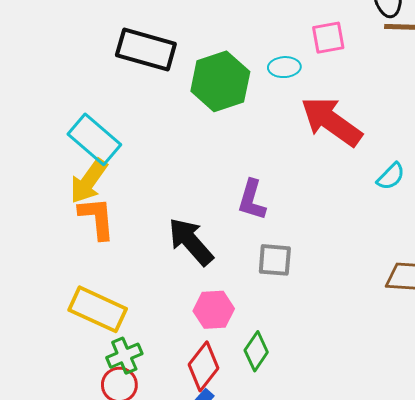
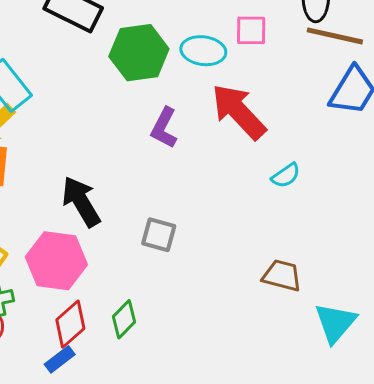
cyan ellipse: (284, 67) -> (203, 51), size x1.4
purple L-shape: (252, 200) -> (164, 128), moved
pink hexagon: (214, 310) -> (56, 261), moved, size x1.5

